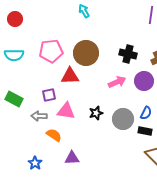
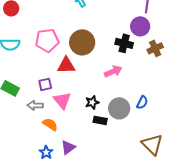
purple circle: (144, 81) -> (140, 26), moved
pink triangle: (66, 111) -> (62, 100), turned 42
black rectangle: (145, 131) -> (100, 120), moved
purple triangle: (72, 158) -> (68, 147), turned -35
blue star: (35, 163) -> (46, 152), moved

